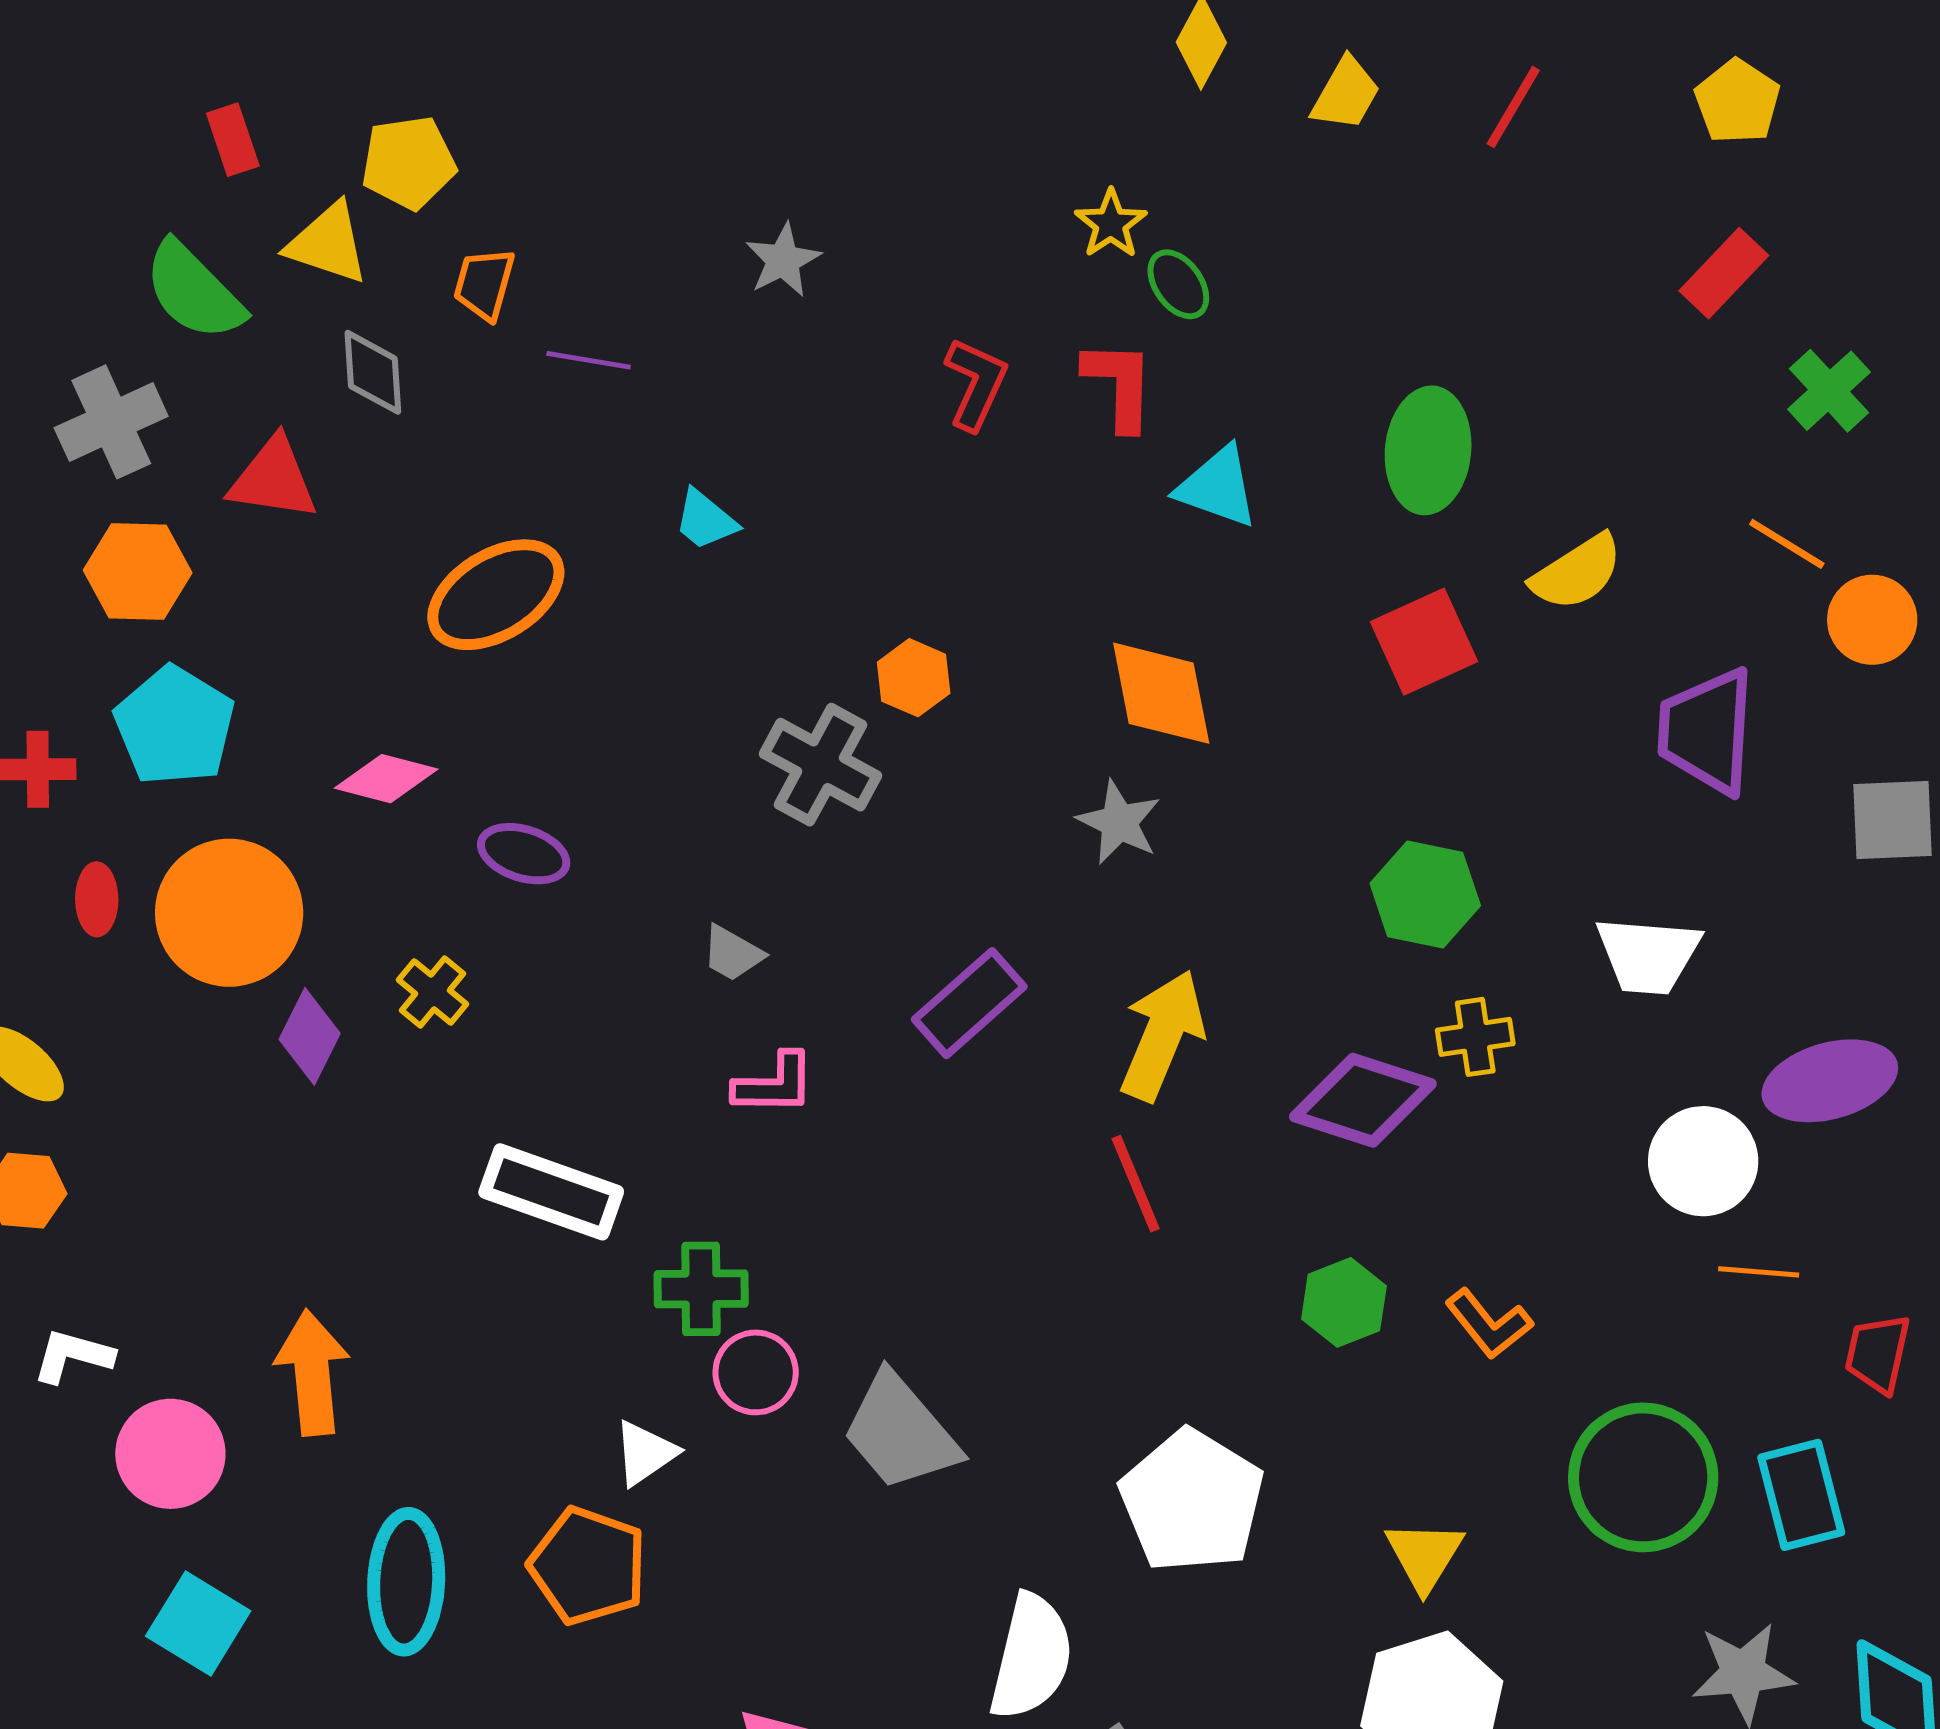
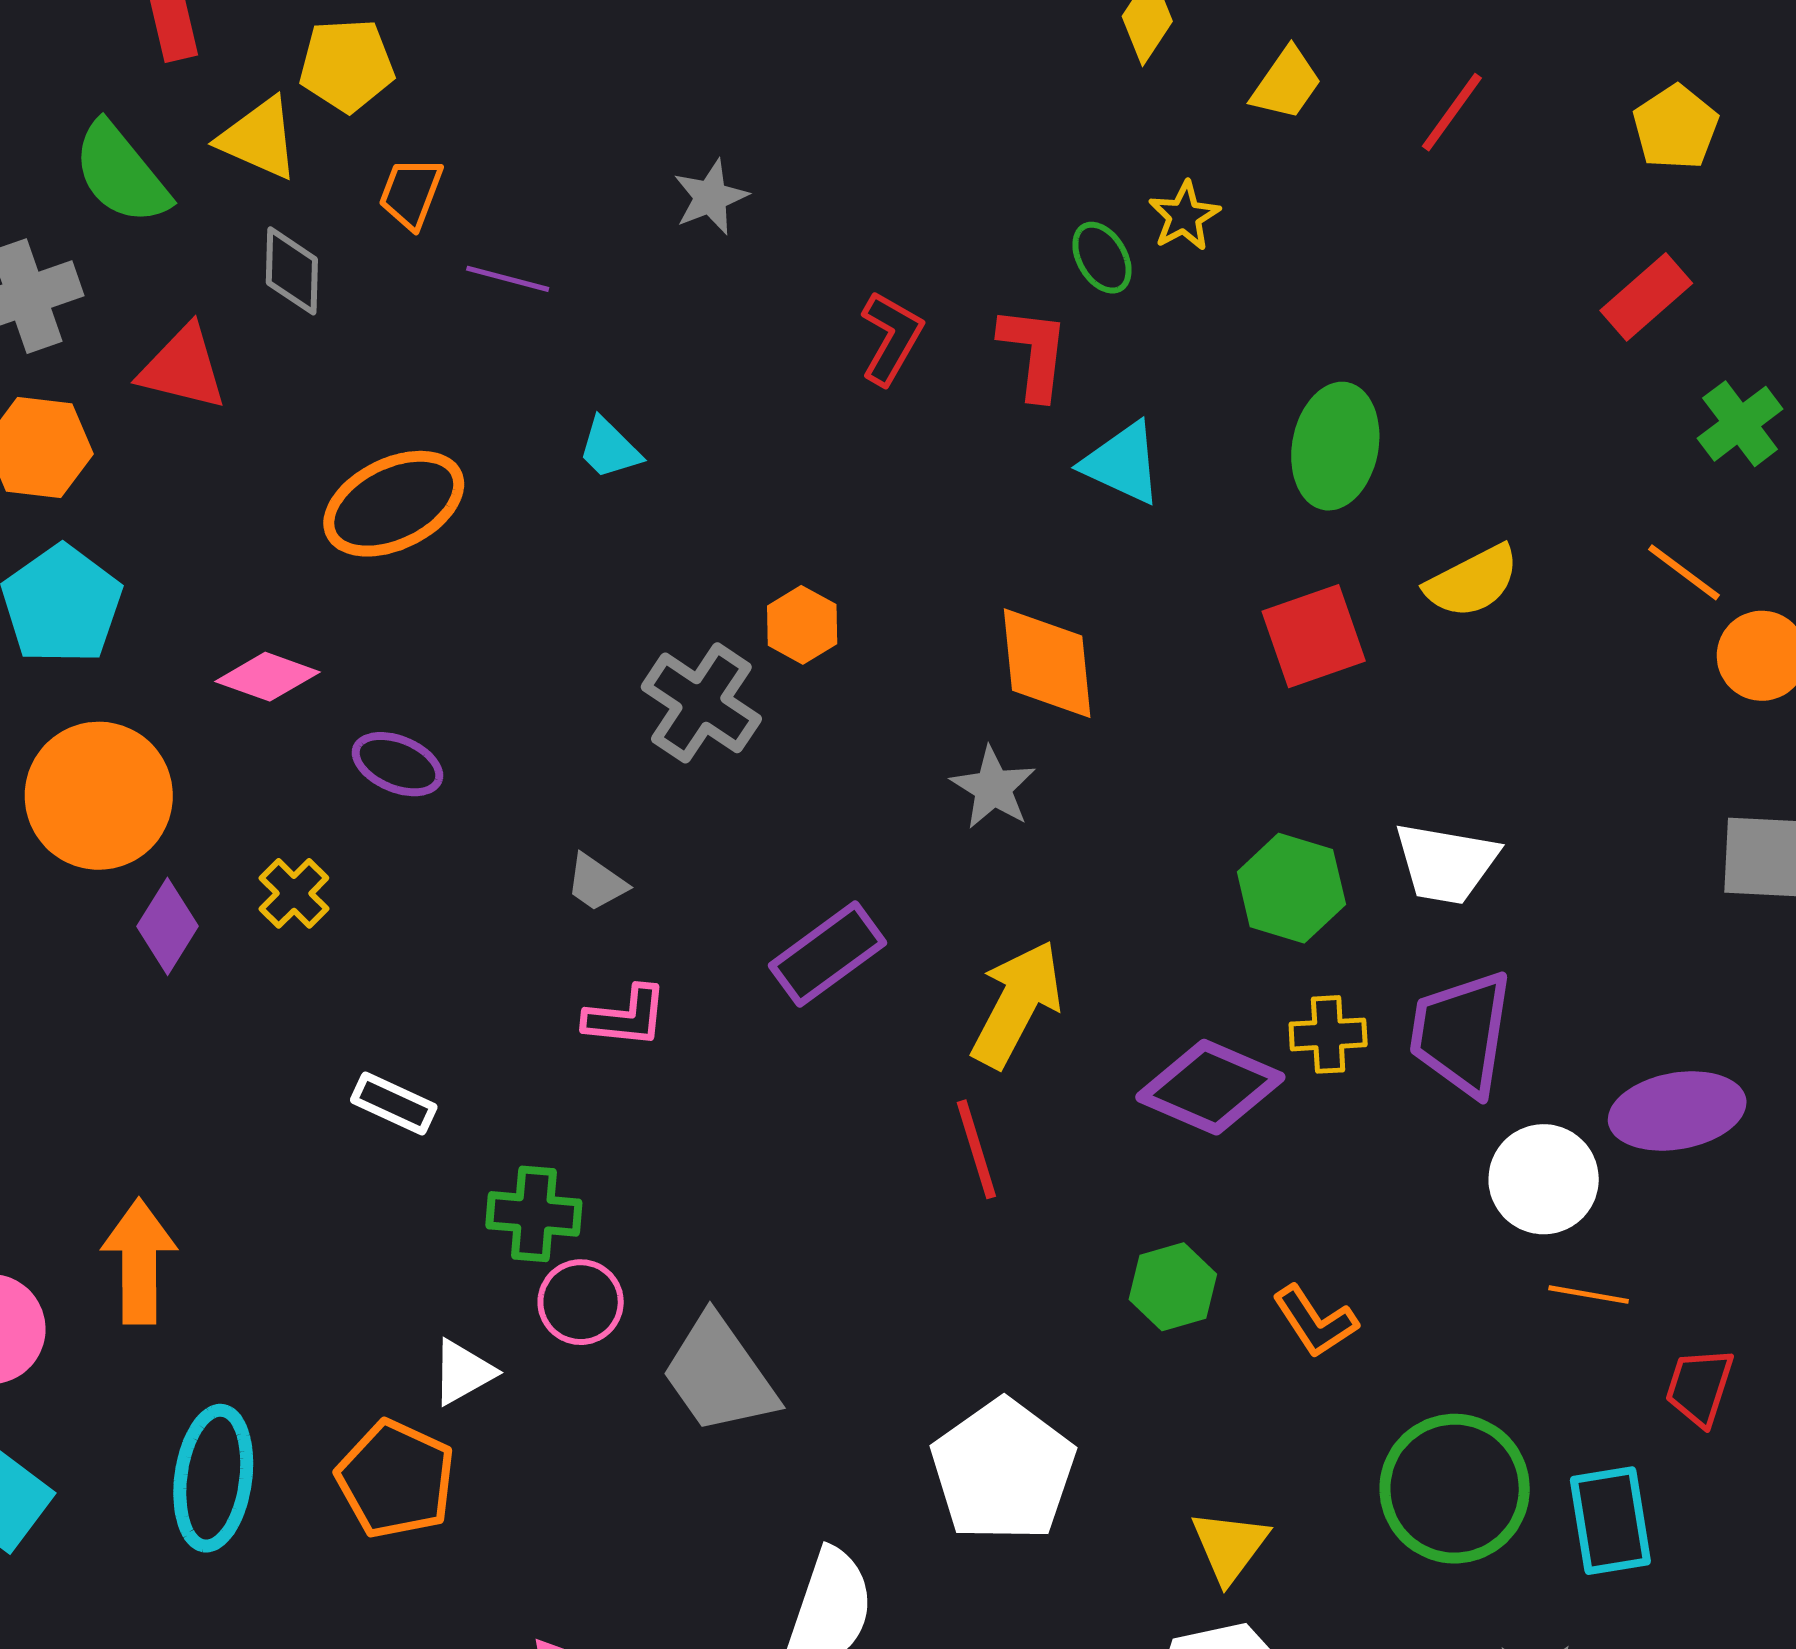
yellow star: (1111, 224) -> (1184, 216), moved
purple trapezoid: (1707, 731) -> (1461, 1033), moved
white trapezoid: (1648, 955) -> (1446, 863), moved
white rectangle: (551, 1192) -> (394, 1103), size x0.6

